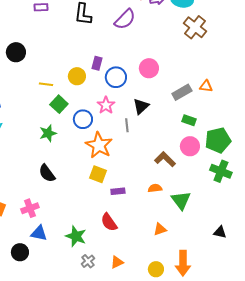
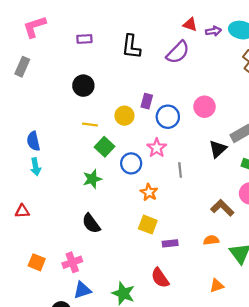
black circle: (16, 52) -> (83, 86), moved
black triangle: (141, 106) -> (218, 149), moved
orange star: (99, 145) -> (149, 192), size x0.6
blue triangle: (39, 233) -> (82, 290), turned -30

